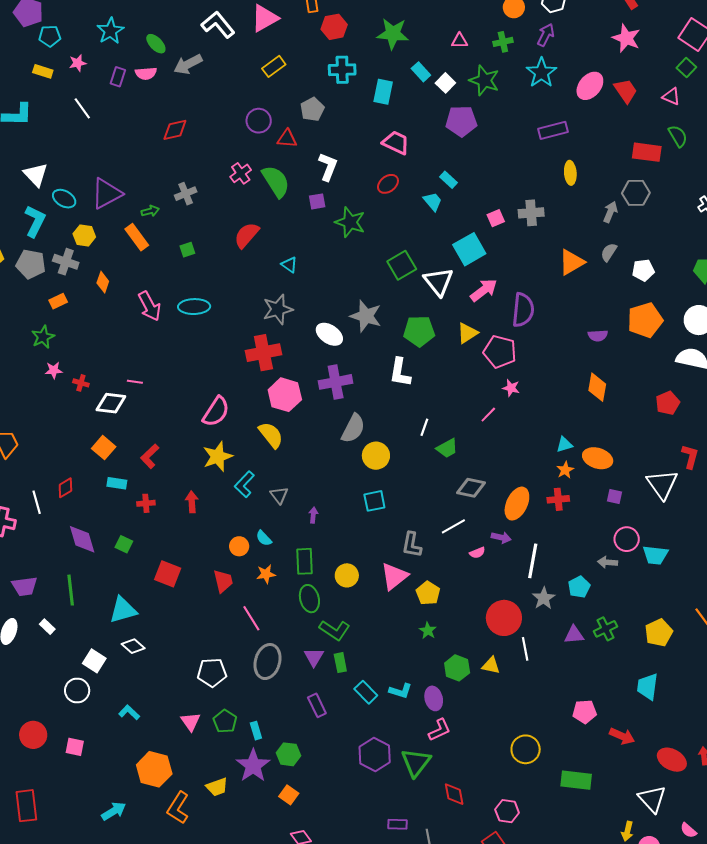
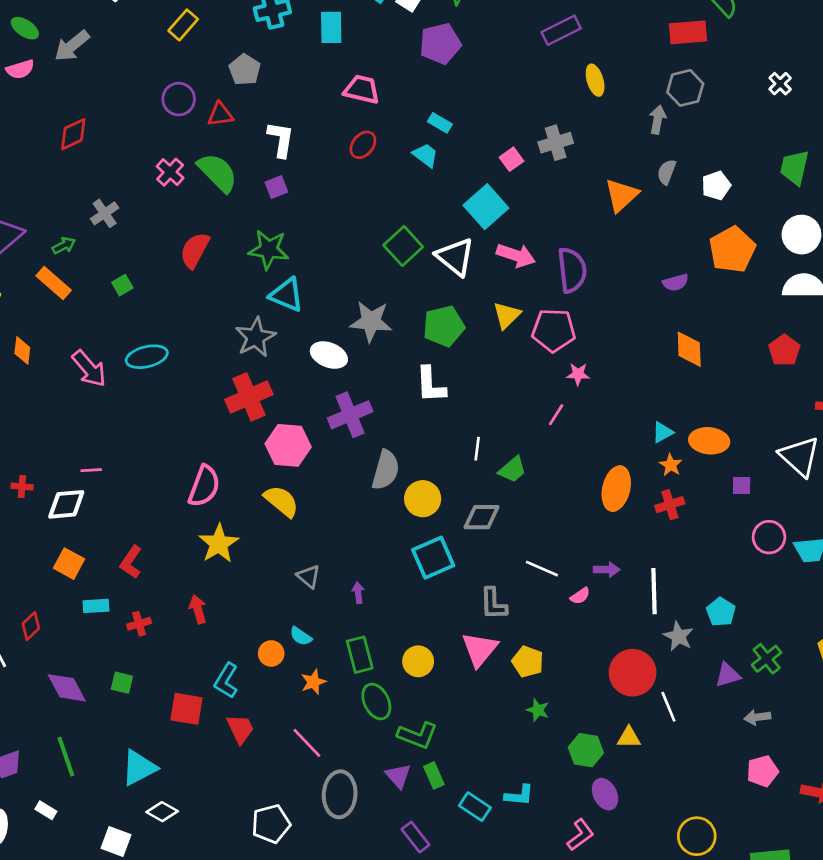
green star: (350, 222) -> (269, 249), moved
cyan triangle: (289, 265) -> (287, 295), moved, size x1.6
pink arrow: (484, 290) -> (516, 255), turned 68
cyan L-shape: (244, 484) -> (226, 681), moved
gray diamond: (471, 488) -> (482, 517), moved
cyan square: (374, 501) -> (433, 558), size x1.4
orange ellipse: (517, 504) -> (616, 489), moved
white line: (453, 526) -> (542, 569), turned 65
gray arrow: (608, 562) -> (757, 717), moved
red trapezoid: (223, 581) -> (240, 729), moved
purple ellipse: (434, 698) -> (605, 794), moved

